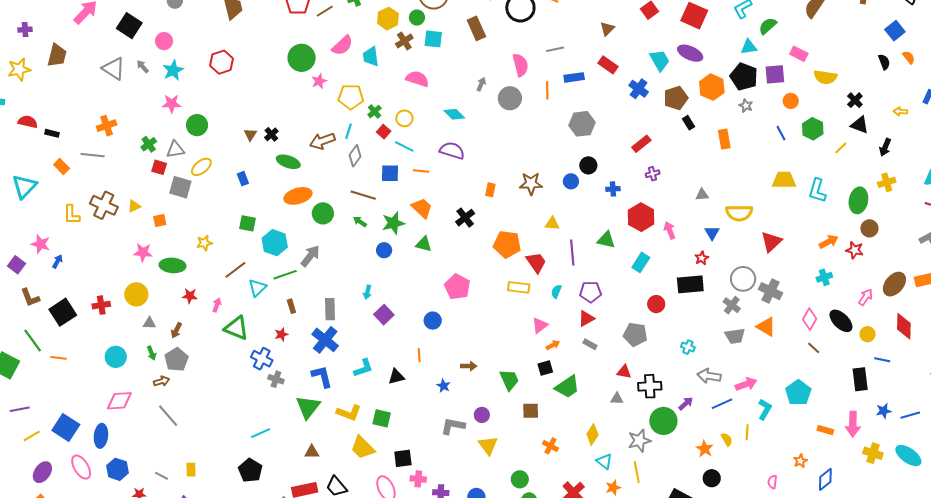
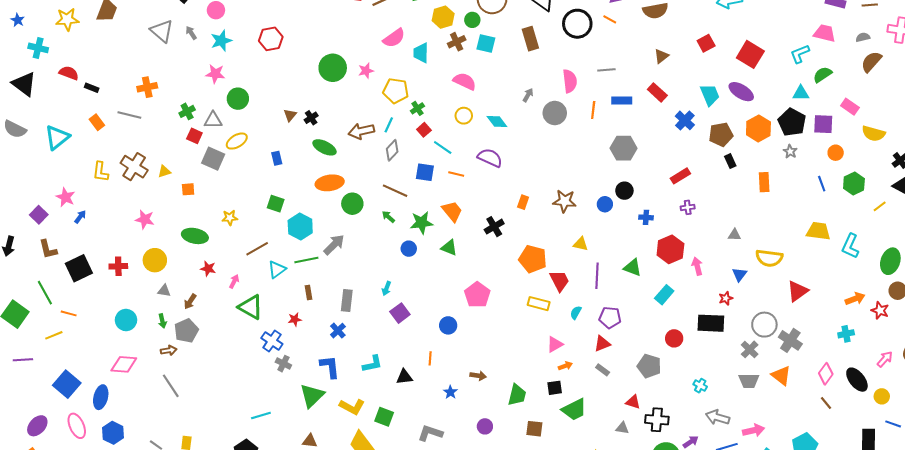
green circle: (302, 58) -> (333, 68), moved
yellow circle: (404, 118) -> (464, 116), moved
pink star: (143, 252) -> (145, 219), moved
blue cross: (325, 340) -> (338, 331), size x0.6
green trapezoid: (509, 380) -> (517, 395), turned 30
gray L-shape: (453, 426) -> (430, 433), moved
yellow line: (32, 436) -> (54, 335), moved

